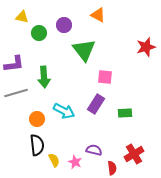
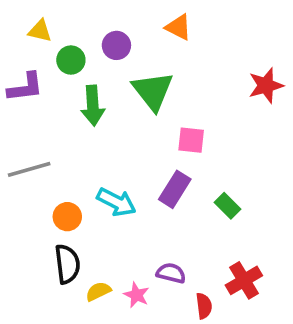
purple L-shape: (14, 64) -> (25, 87), moved
green arrow: (44, 77) -> (93, 106), moved
green rectangle: (125, 113) -> (228, 206), turned 48
yellow semicircle: (54, 160) -> (98, 291), turned -88

